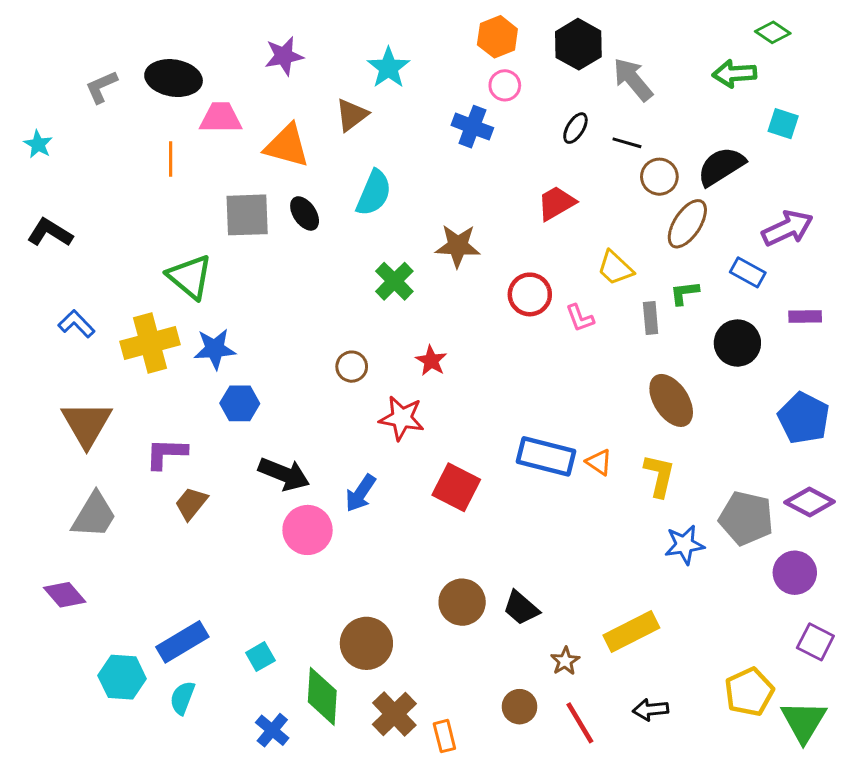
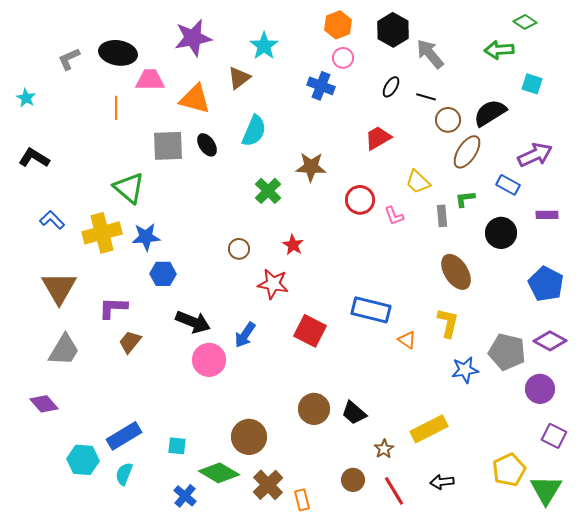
purple star: (284, 56) -> (193, 38), size x1.4
orange triangle: (599, 462) -> (407, 340), moved
cyan square: (260, 657) -> (177, 446), turned 36
green diamond: (322, 696) -> (219, 473), turned -63

